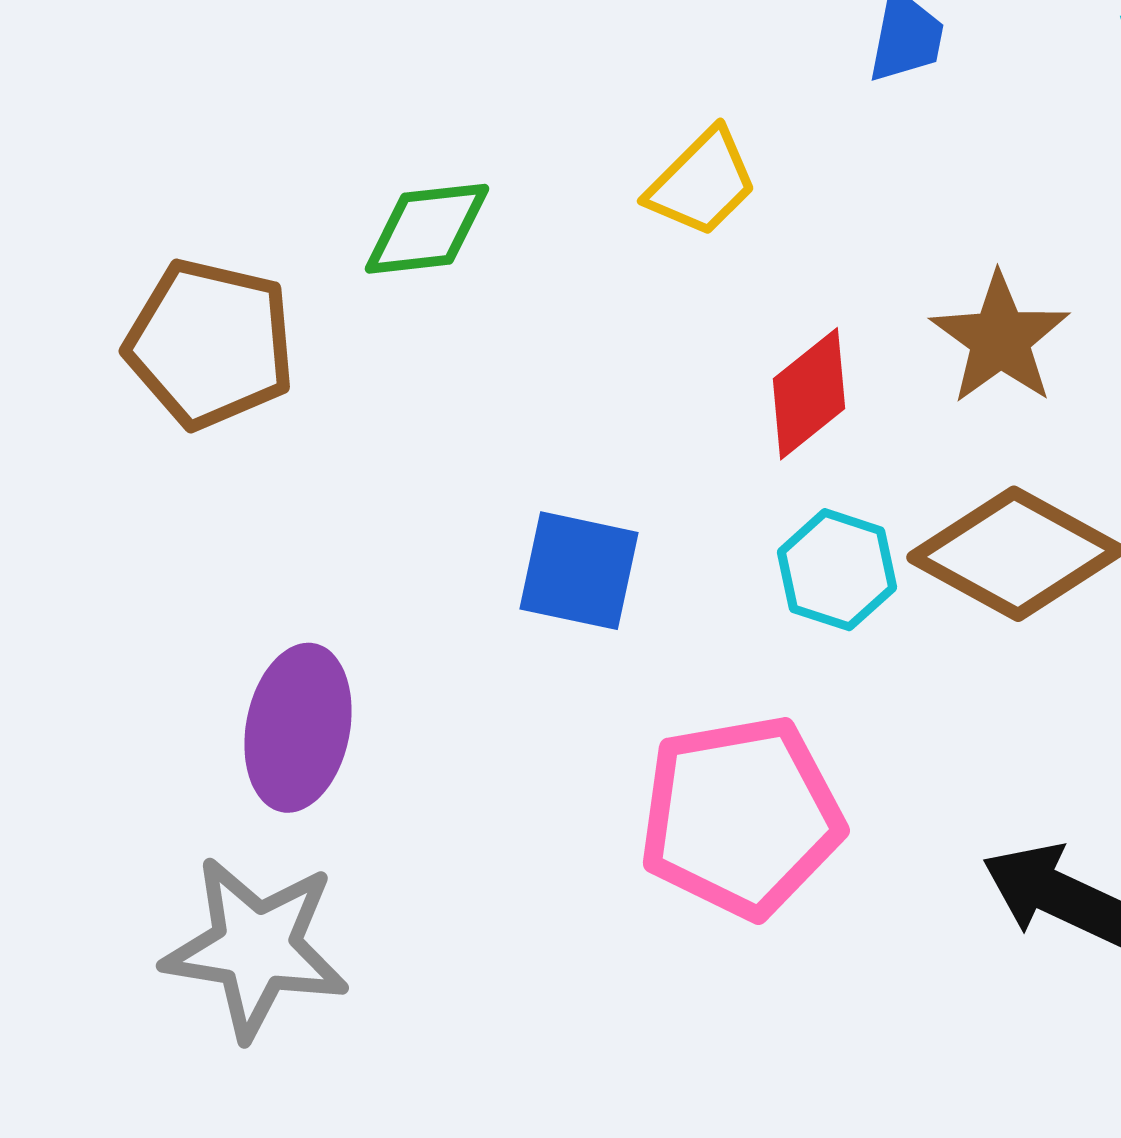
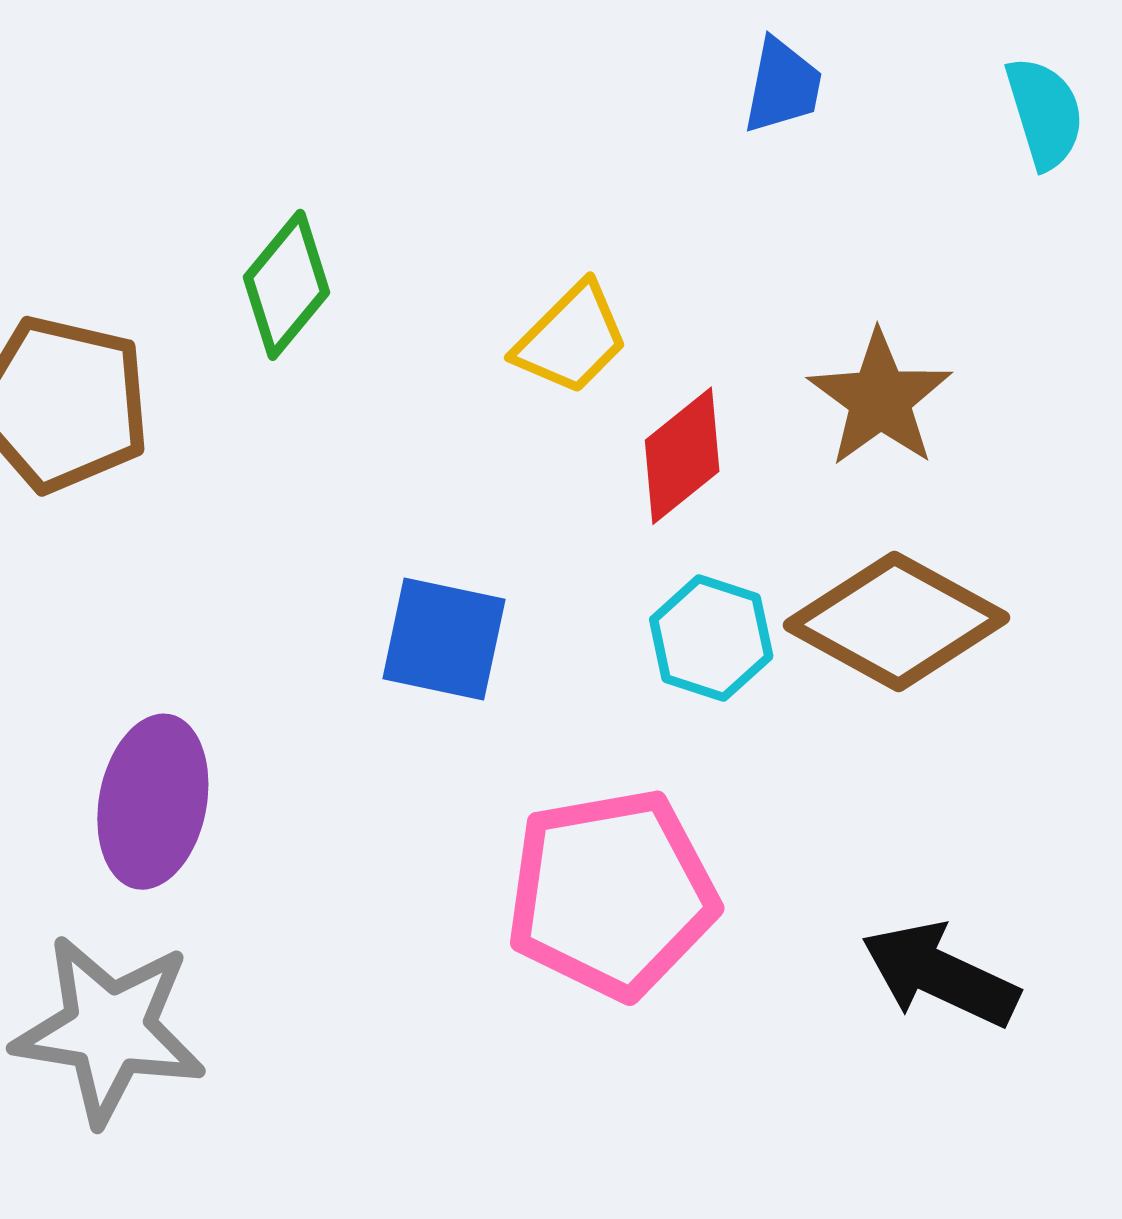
yellow trapezoid: (702, 183) -> (571, 339), moved
green diamond: (427, 229) -> (286, 285), turned -44

